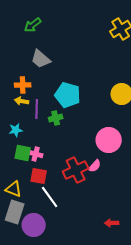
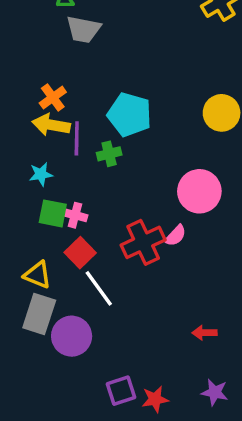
gray trapezoid: (41, 59) -> (83, 29), moved, turned -30
orange cross: (23, 85) -> (53, 98), turned -35
yellow arrow: (22, 101) -> (51, 125), size x1.5
red square: (39, 176) -> (80, 253), turned 36

